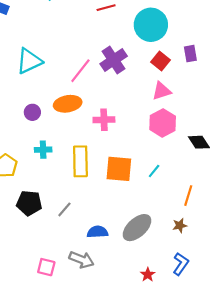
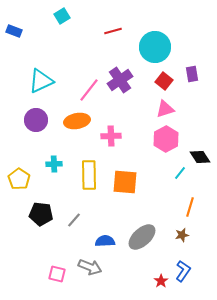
purple circle: (32, 112) -> (36, 120), moved, size x1.5
cyan line: (154, 171) -> (180, 173), moved
red star: (148, 275) -> (161, 281), moved

